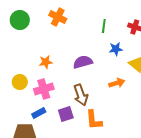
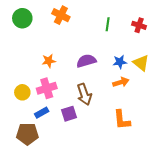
blue star: (116, 49) -> (120, 62), moved
yellow circle: (20, 82) -> (22, 92), moved
orange L-shape: (94, 120) -> (122, 120), moved

